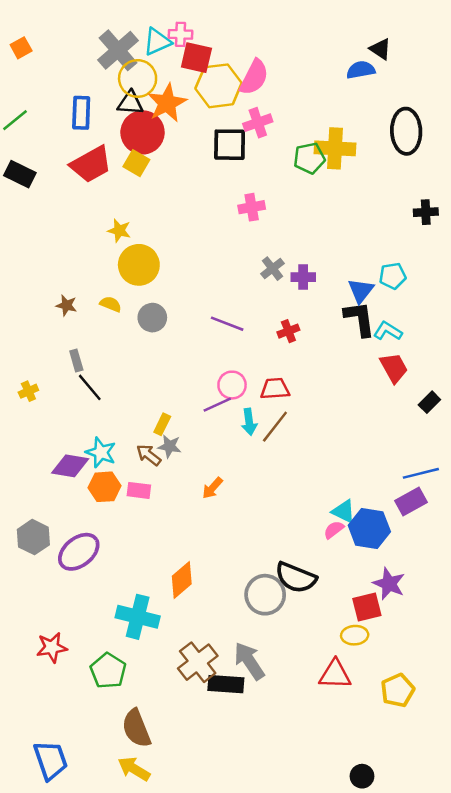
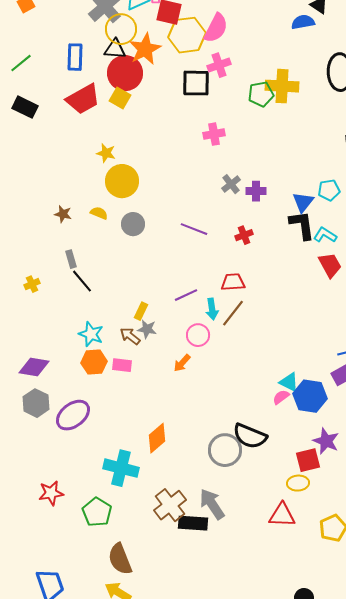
pink circle: (232, 385) -> (198, 335), moved
purple diamond: (70, 466) -> (34, 367), moved

